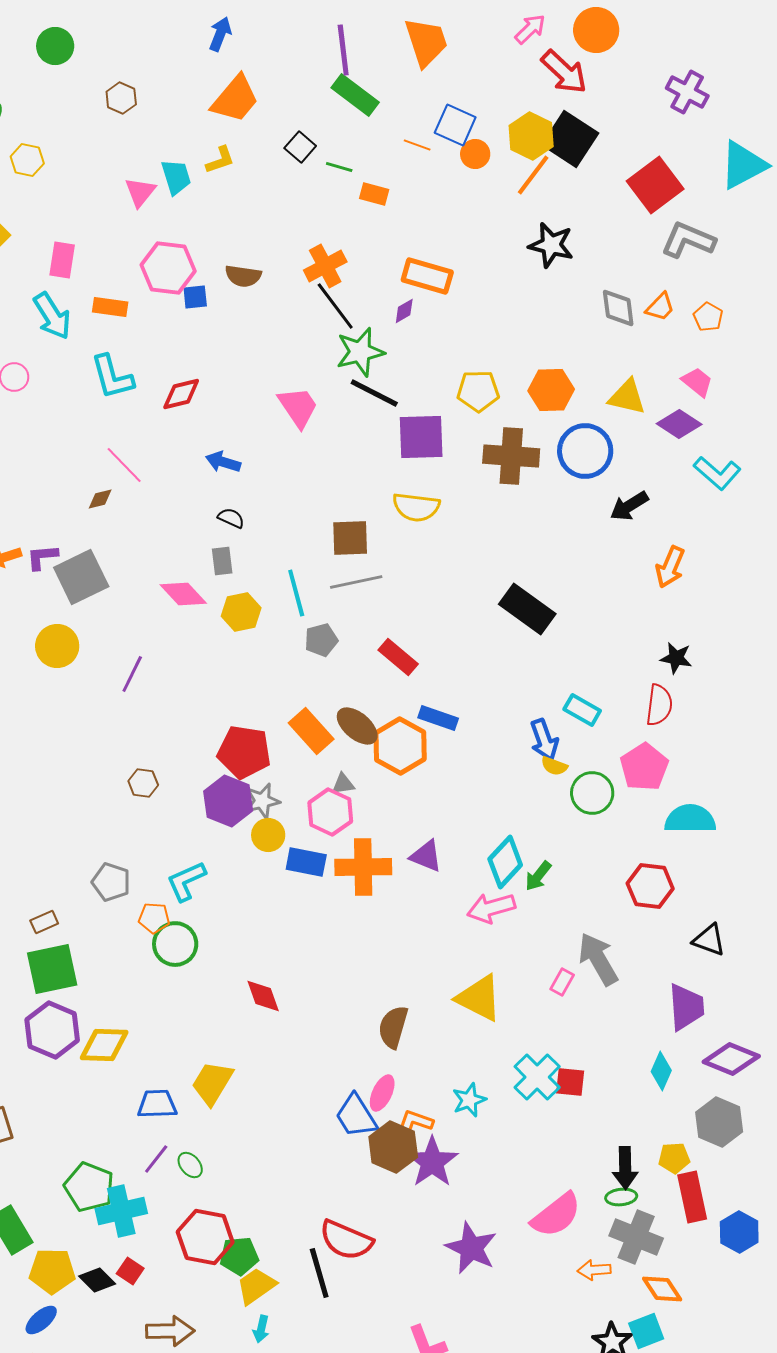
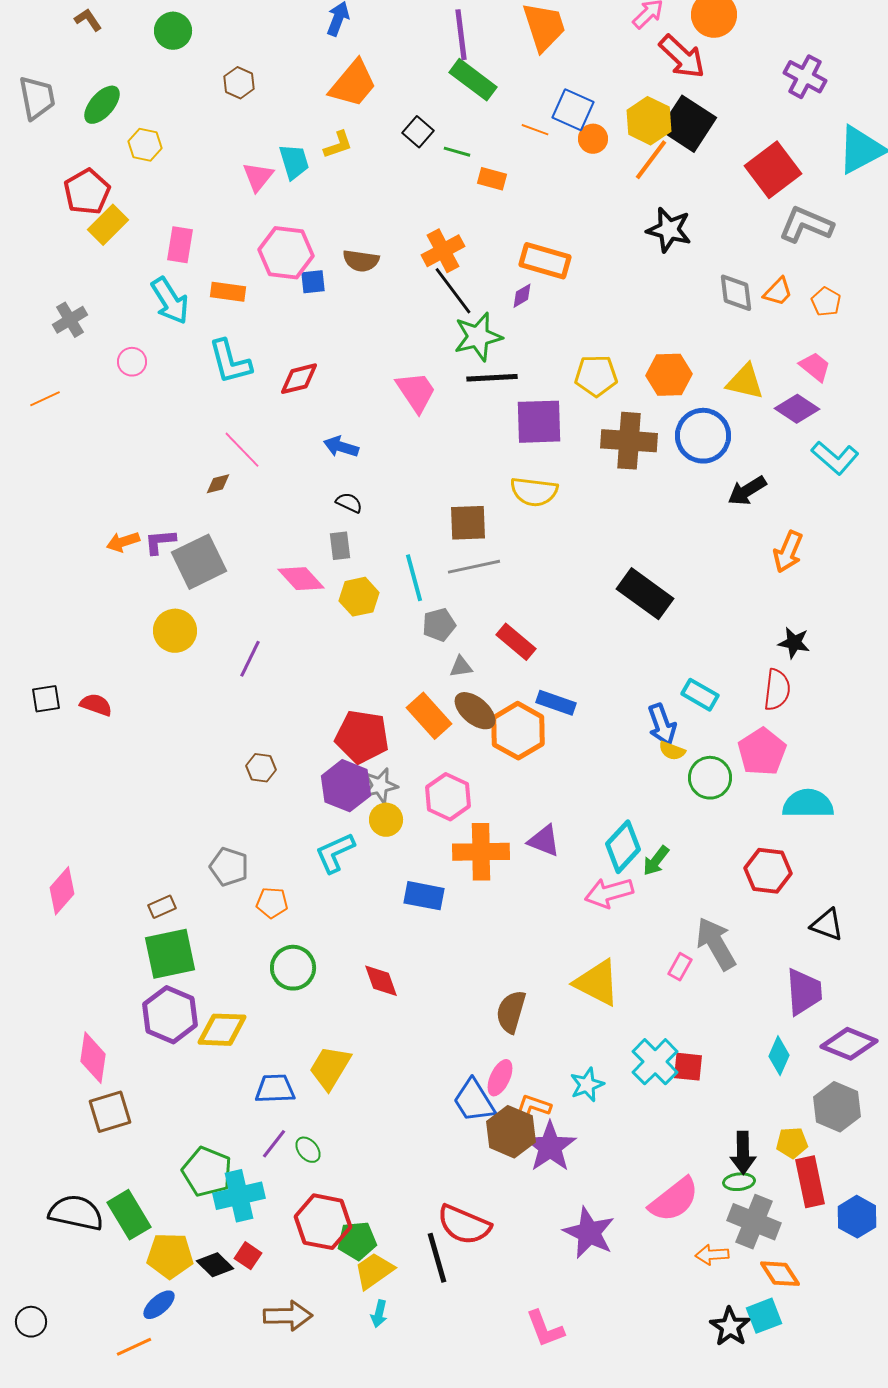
black line: (374, 393) -> (492, 378), turned -30
gray triangle: (343, 784) -> (461, 667), moved
blue rectangle: (306, 862) -> (424, 896), moved
cyan L-shape: (186, 881) -> (335, 853), moved
green circle: (175, 944) -> (293, 968), moved

